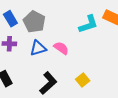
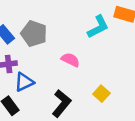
blue triangle: (38, 48) -> (24, 82), moved

